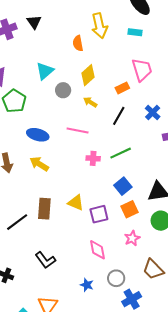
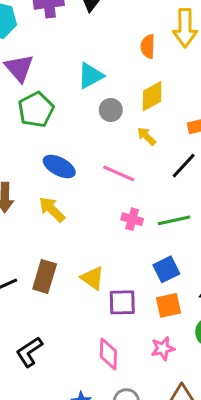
black L-shape: (45, 260) -> (29, 352), turned 80

